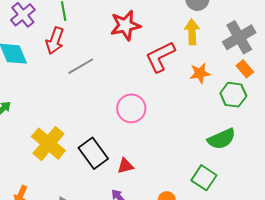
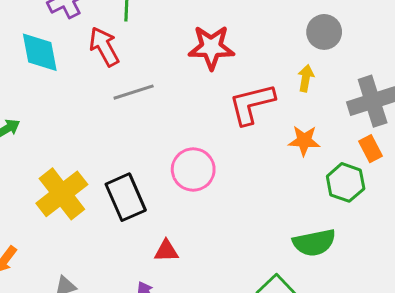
yellow arrow: (192, 32) -> (306, 78), size x0.7
red arrow: (55, 41) -> (104, 47), turned 120
black rectangle: (93, 153) -> (126, 197), moved

